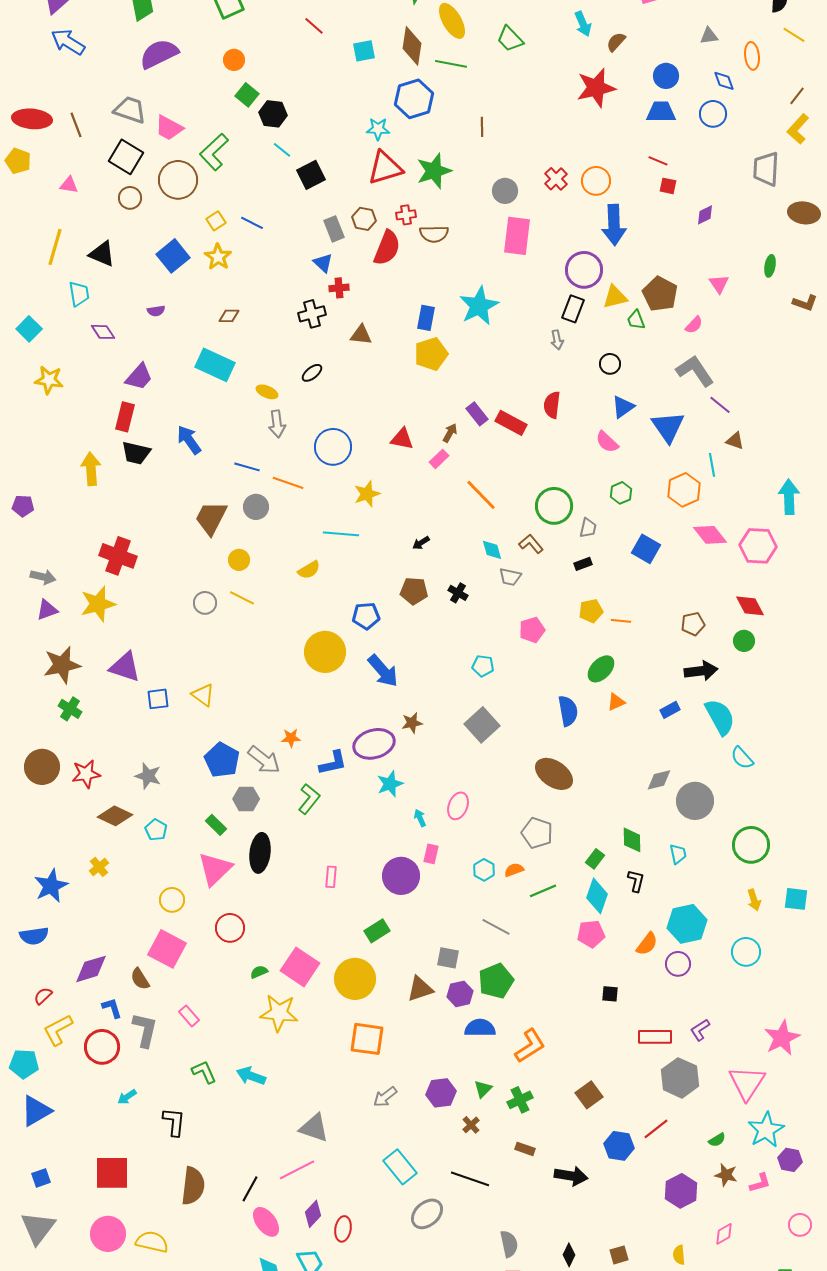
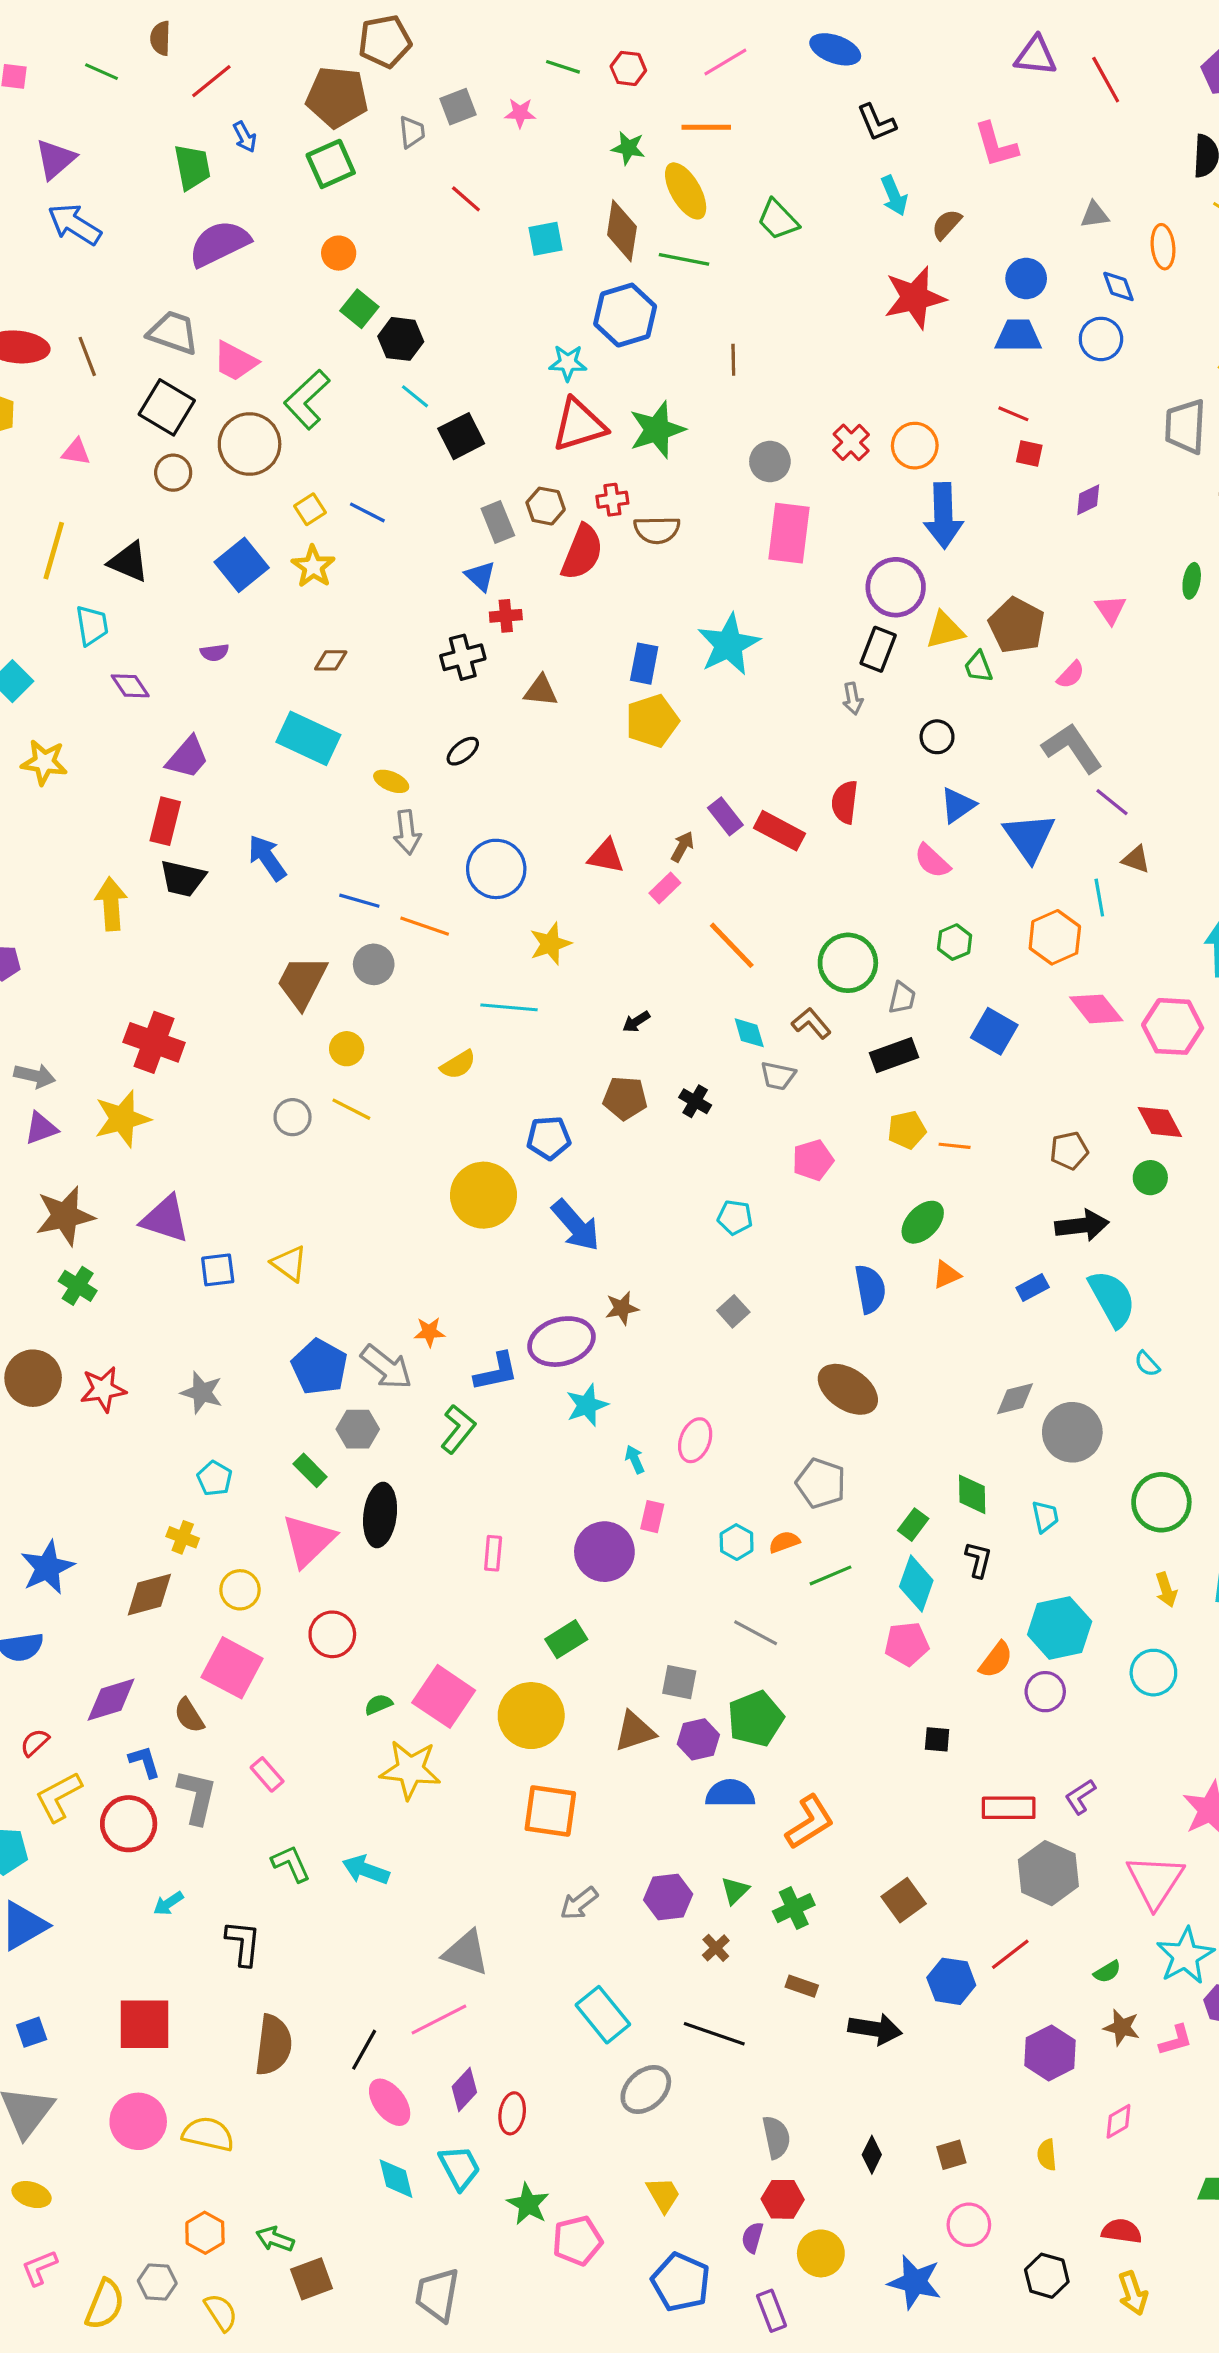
black rectangle: (583, 564) -> (894, 1055), size x1.6
gray square: (482, 725) -> (733, 1311), size x0.6
cyan semicircle: (742, 758) -> (1147, 1364), size x0.7
brown diamond: (115, 816) -> (149, 1595), moved, turned -40
yellow cross: (99, 867) -> (183, 1537), moved, turned -30

